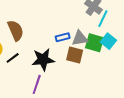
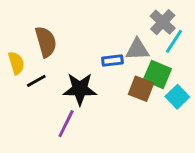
gray triangle: (80, 38) -> (137, 49), moved
cyan square: (108, 41) -> (177, 97), moved
brown square: (75, 55) -> (141, 89), moved

